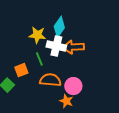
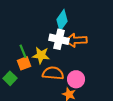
yellow star: (37, 35) -> (41, 55), moved
green line: (39, 59) -> (23, 51), moved

